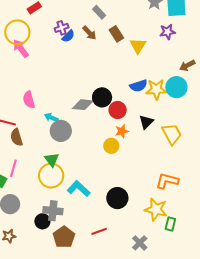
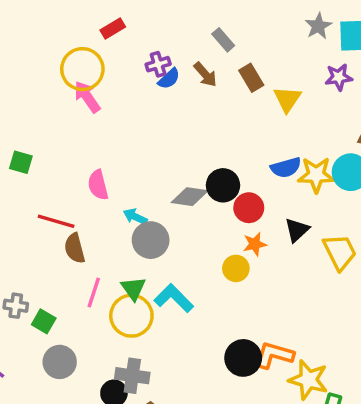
pink line: (13, 168) -> (94, 292), moved
orange L-shape: (167, 181) -> (274, 355), moved
cyan L-shape: (79, 189) -> (174, 298), moved

